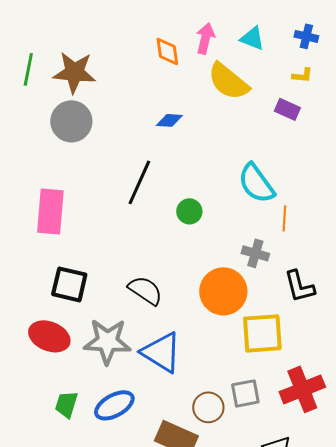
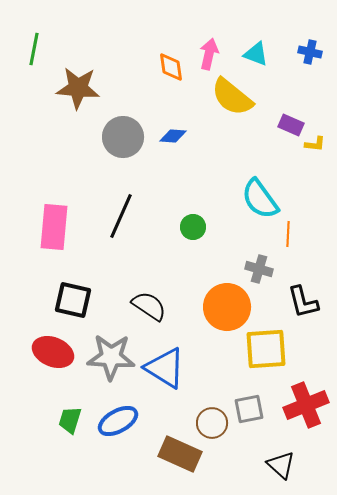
green line: (28, 69) -> (34, 49), moved
yellow L-shape: (302, 75) -> (315, 144), moved
gray circle: (71, 121) -> (123, 137), moved
black line: (139, 182) -> (121, 216), moved

